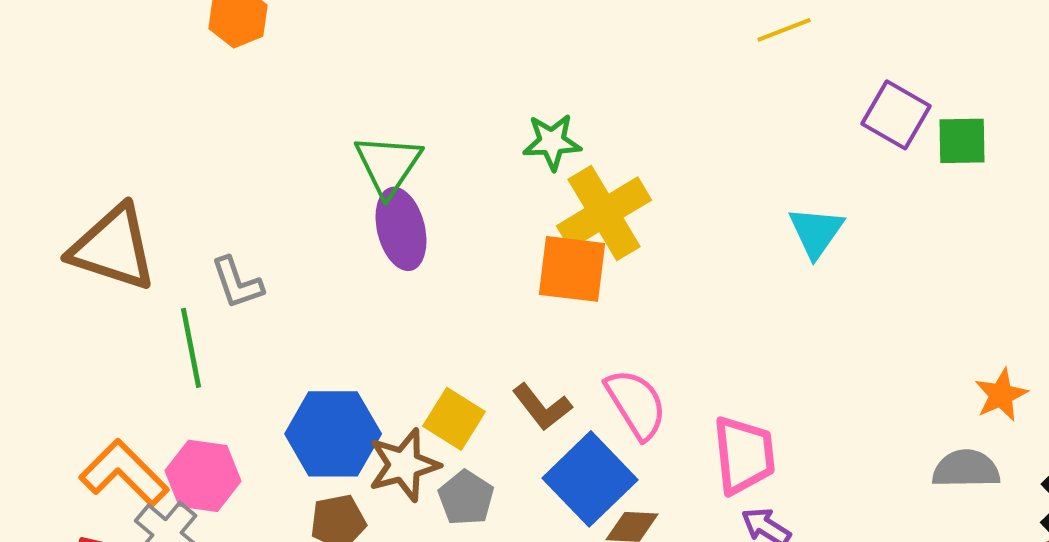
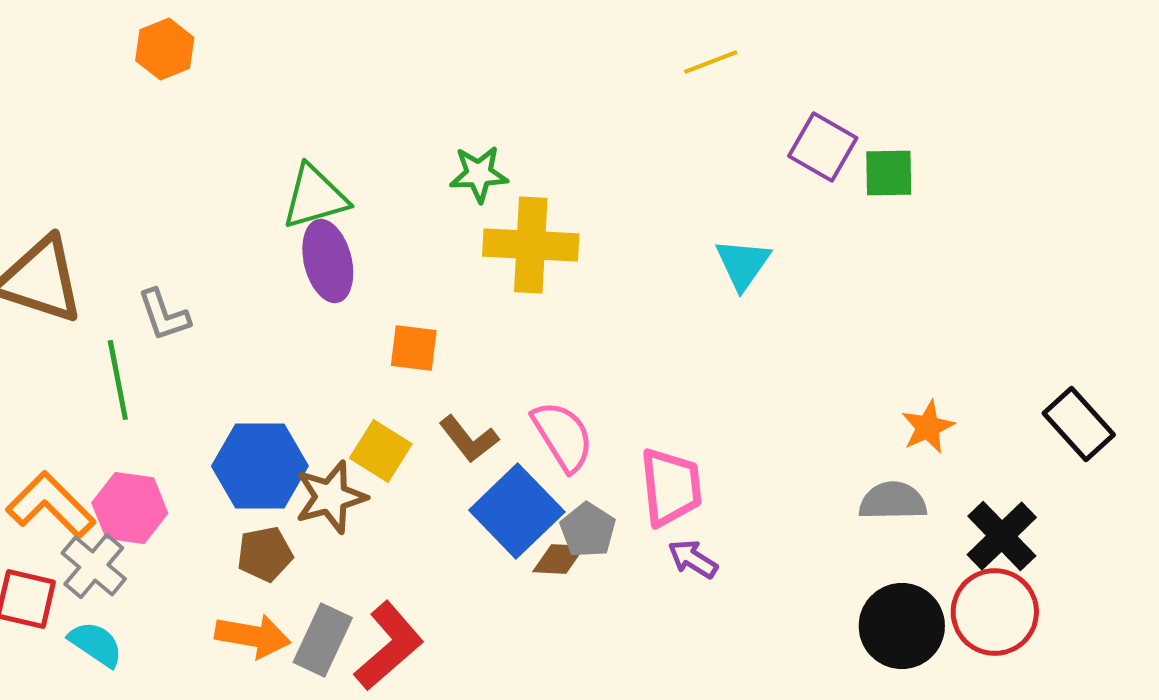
green triangle: (388, 165) -> (315, 197), turned 40
yellow cross: (604, 213) -> (531, 245), turned 34
orange square: (572, 269) -> (414, 348), moved, size x0.7
gray pentagon: (466, 498) -> (588, 530), moved

